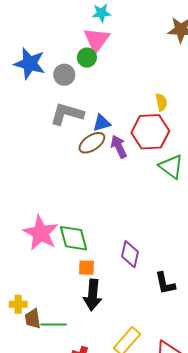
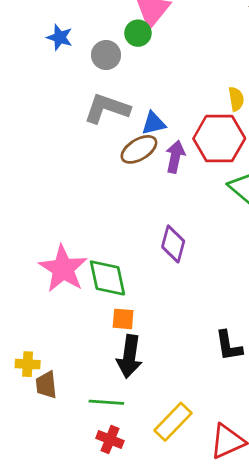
blue star: (30, 64) -> (60, 37), size x0.6
purple arrow: (119, 147) -> (175, 157), turned 35
purple diamond: (130, 254) -> (173, 244), moved
green line: (54, 325) -> (106, 402), moved

